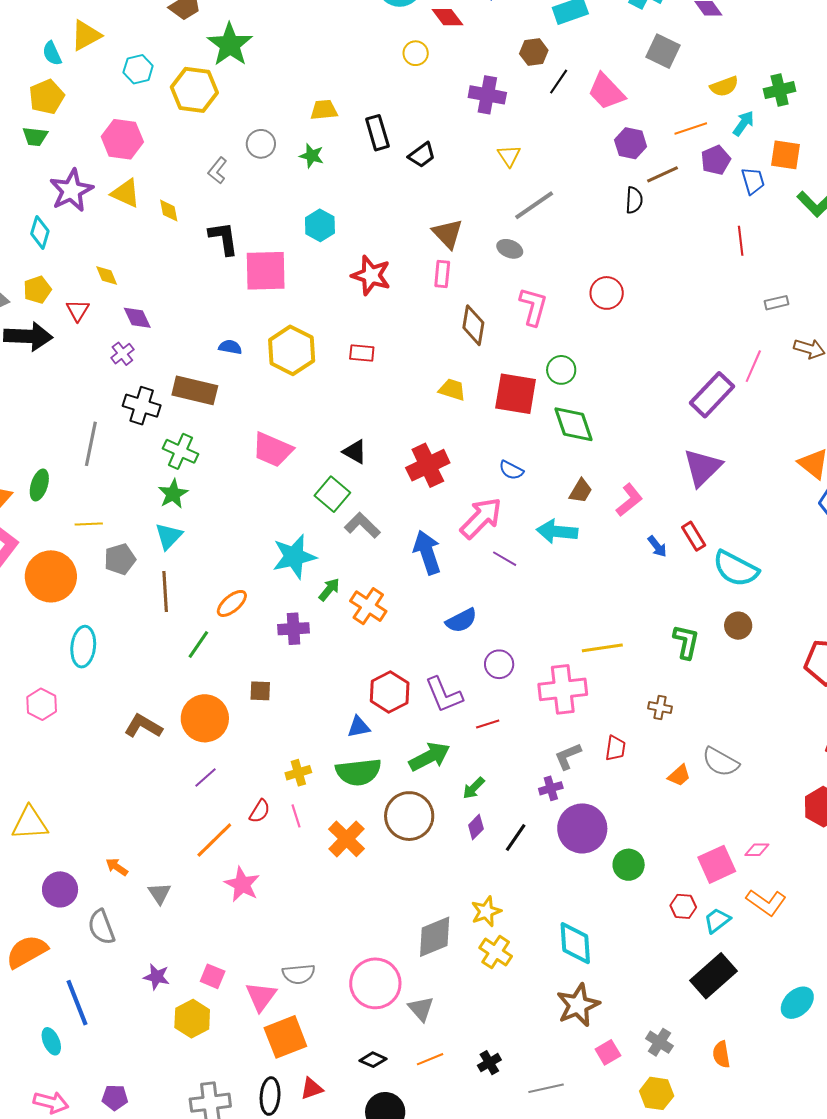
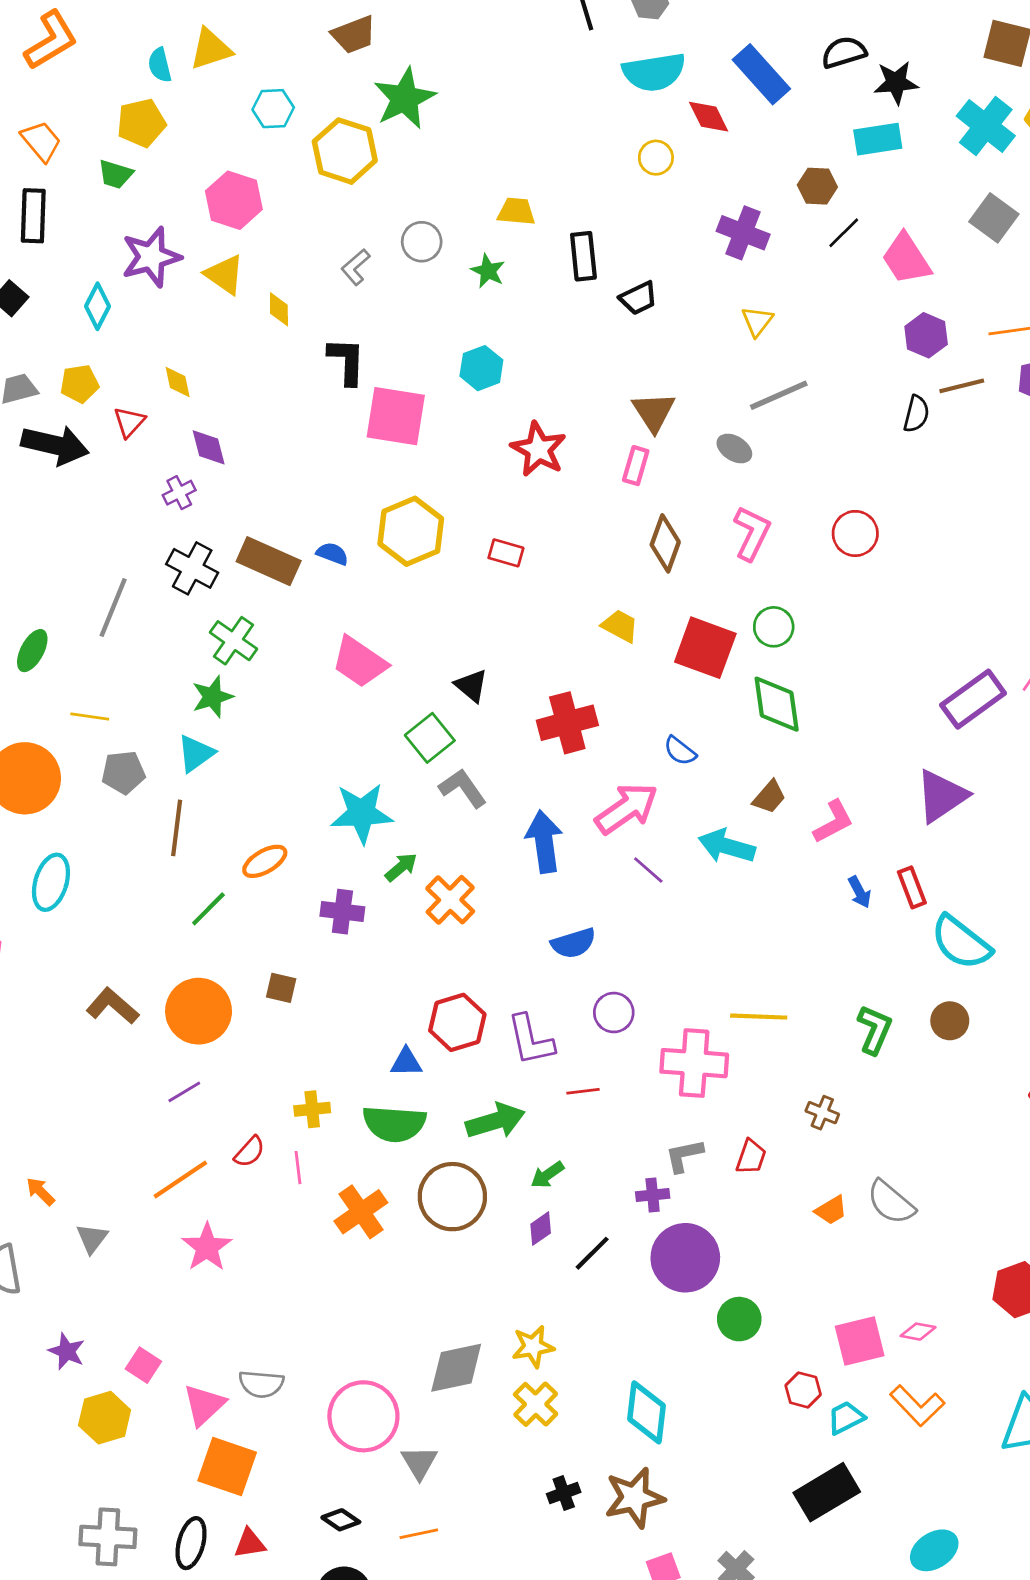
blue semicircle: (230, 347) -> (332, 554), moved
orange square: (285, 1037) -> (227, 1466), turned 30
black cross: (489, 1063) -> (564, 1493), moved

